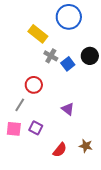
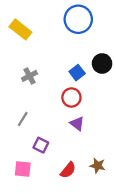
yellow rectangle: (38, 34) -> (20, 29), moved
gray cross: (51, 56) -> (29, 76), moved, turned 32
red circle: (34, 85) -> (71, 98), moved
pink square: (14, 129) -> (23, 169), moved

